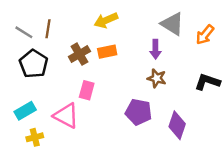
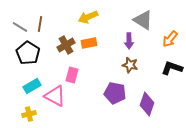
orange arrow: (205, 35) -> (170, 39), moved
cyan rectangle: (25, 111) -> (32, 86), moved

